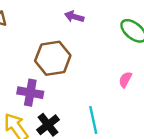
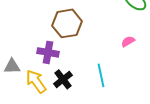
pink semicircle: (125, 80) -> (128, 41), turned 32

